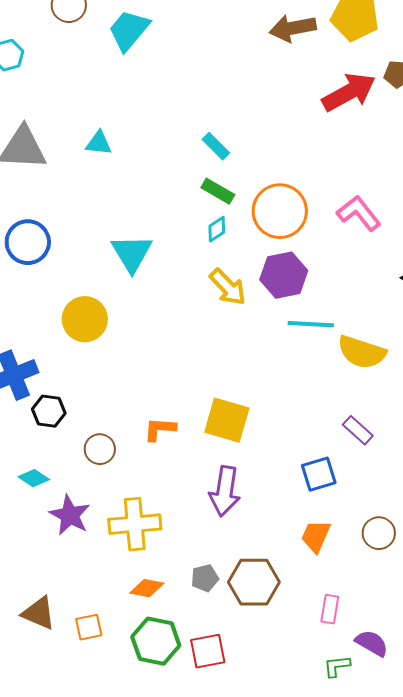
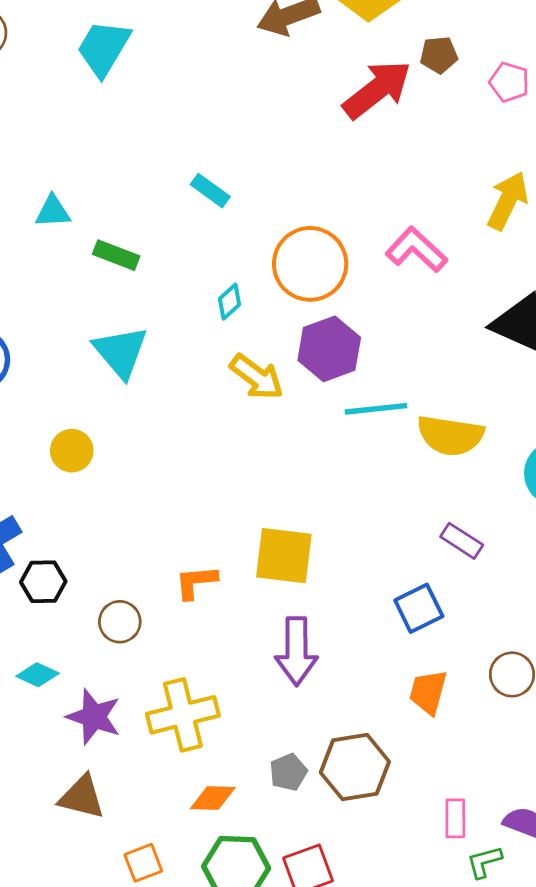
cyan trapezoid: (129, 30) -> (104, 48), moved
green rectangle: (218, 191) -> (116, 255), moved
yellow circle: (85, 319) -> (72, 451), size x0.7
pink rectangle: (330, 609) -> (455, 818), moved
brown triangle: (39, 613) -> (82, 797), moved

